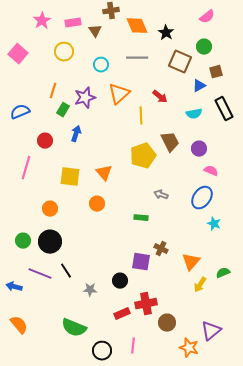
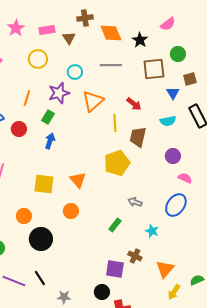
pink semicircle: (207, 17) -> (168, 24), moved
brown square: (180, 62) -> (154, 69), turned -30
blue triangle: (199, 86) -> (173, 93), turned -32
purple star: (85, 98) -> (59, 93), moved
green rectangle: (63, 110) -> (48, 117), moved
red circle: (45, 141) -> (19, 129), moved
brown trapezoid: (170, 142) -> (138, 137), moved, turned -140
green rectangle: (141, 218) -> (115, 225), turned -56
cyan star: (214, 224) -> (152, 231), moved
black circle: (50, 242) -> (41, 239), moved
black circle: (120, 281) -> (102, 292), moved

